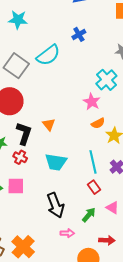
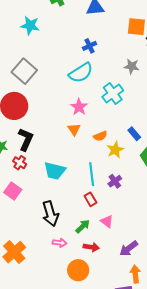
cyan semicircle: (48, 55) -> (81, 73), moved
pink star: (92, 102) -> (79, 107), moved
orange triangle: (49, 124) -> (74, 129), moved
pink square: (16, 186) -> (13, 191), turned 30
red arrow: (107, 240) -> (91, 247), moved

